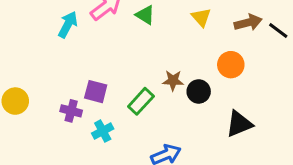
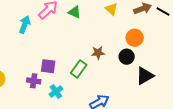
black circle: (199, 91) -> (127, 57), moved

